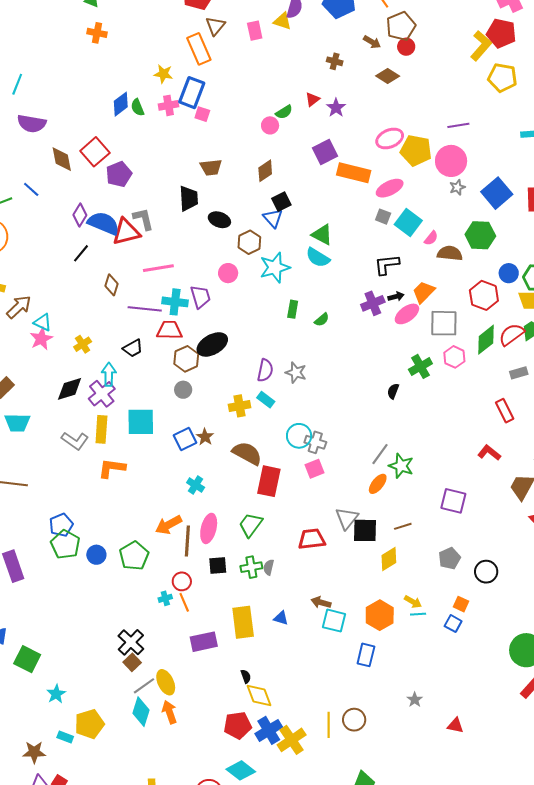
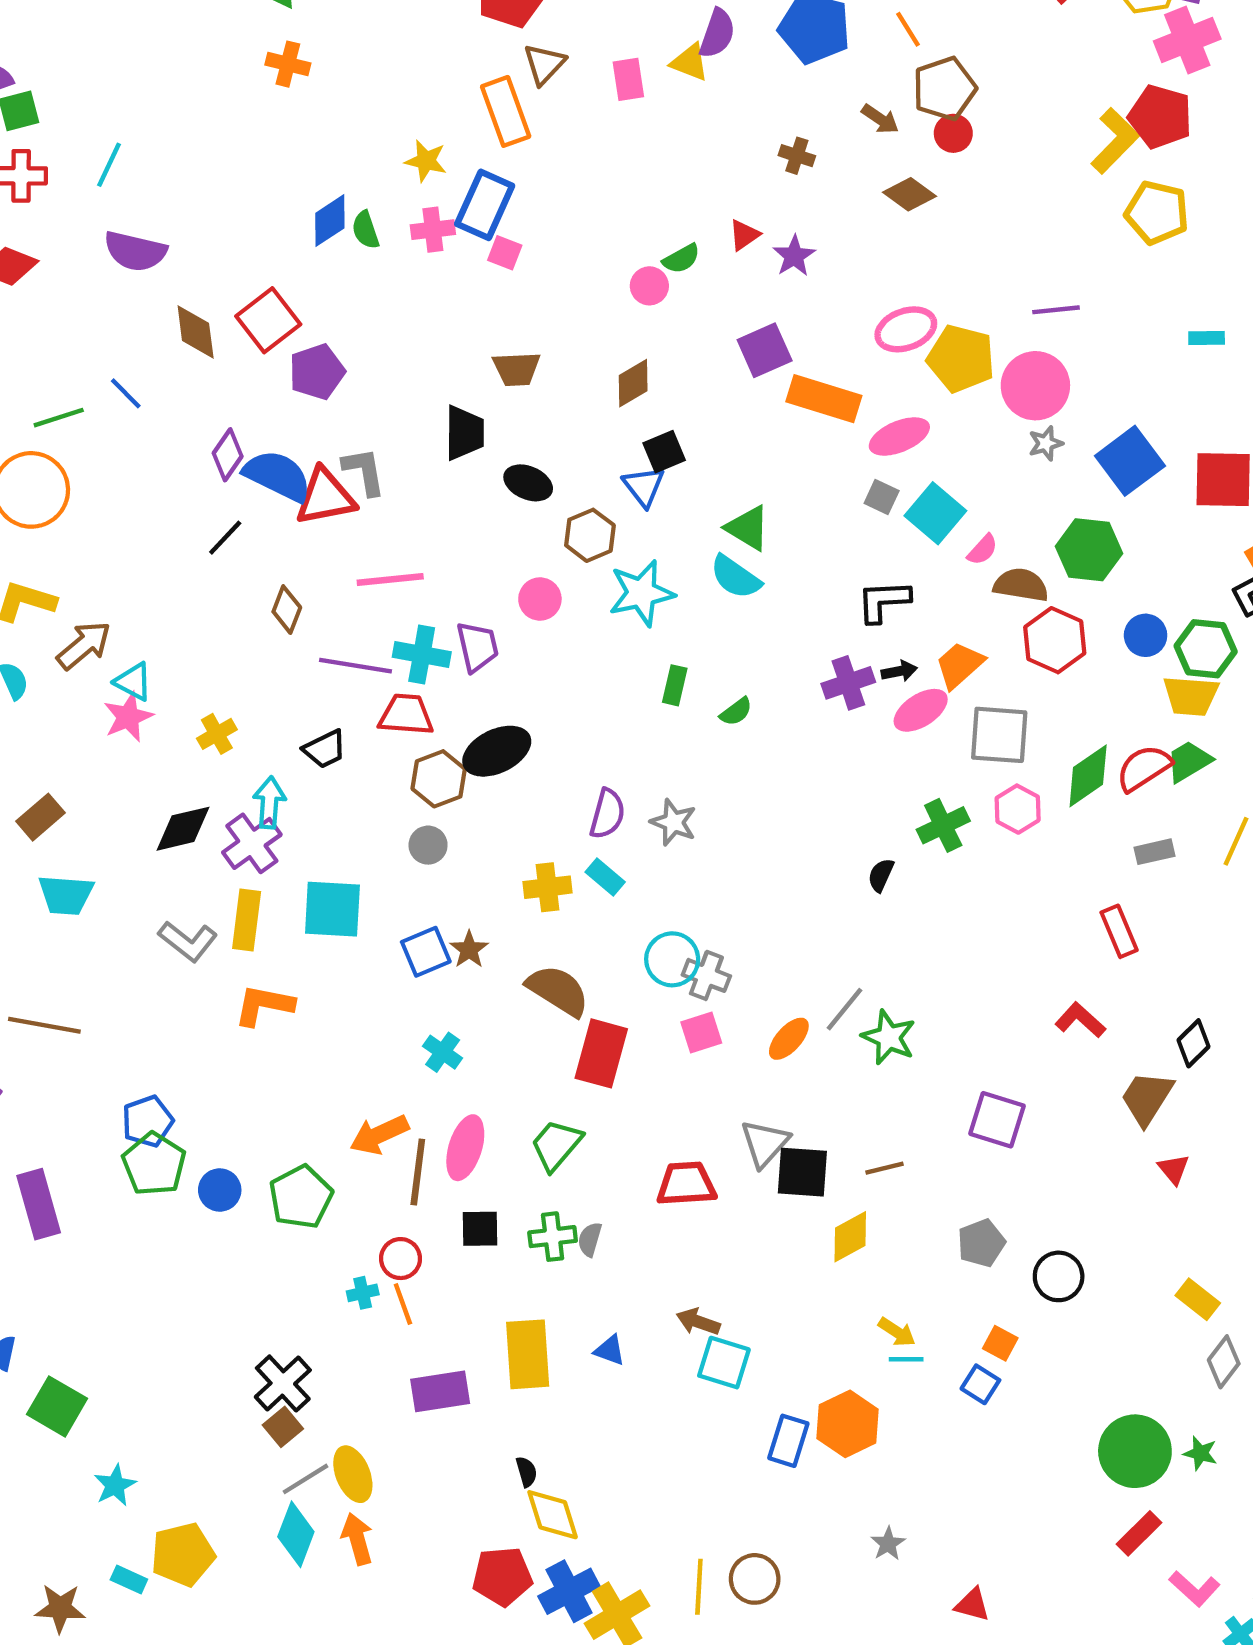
red hexagon: (484, 295) -> (1055, 640), moved
orange ellipse: (378, 484) -> (789, 1039), moved
orange hexagon: (380, 615) -> (848, 1424), moved

